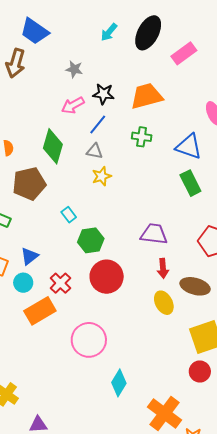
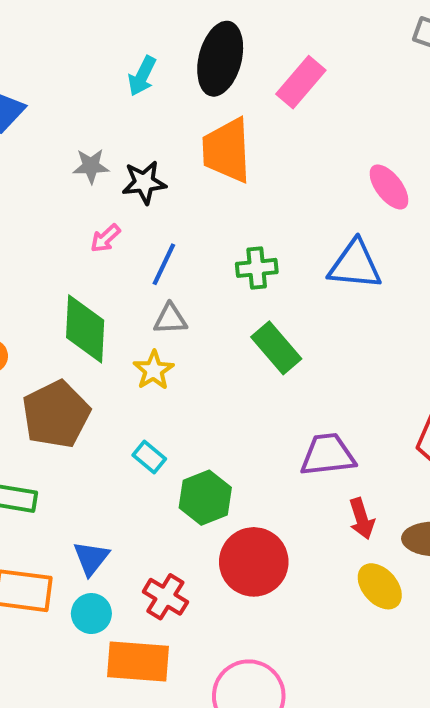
black star: (103, 94) -> (144, 182), moved
orange trapezoid: (147, 96) -> (227, 150), moved, turned -64
pink arrow: (73, 105) -> (105, 238), size x0.7
yellow star: (102, 176) -> (154, 370), moved
green rectangle: (190, 183) -> (276, 348), moved
orange rectangle: (40, 311) -> (138, 662), turned 48

